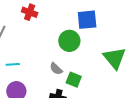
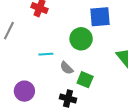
cyan line: (13, 64) -> (46, 54), moved

